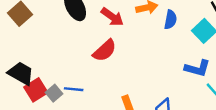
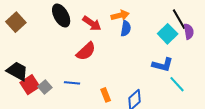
blue semicircle: (170, 20) -> (126, 29), moved
blue line: (74, 89) -> (72, 83), moved

